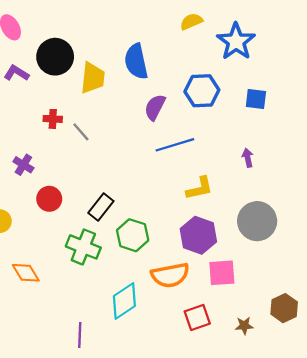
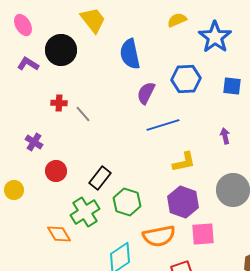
yellow trapezoid: (93, 78) -> (93, 20), moved, turned -44
green cross: (83, 247) -> (85, 212), turned 36
orange diamond: (26, 273) -> (59, 234), moved

